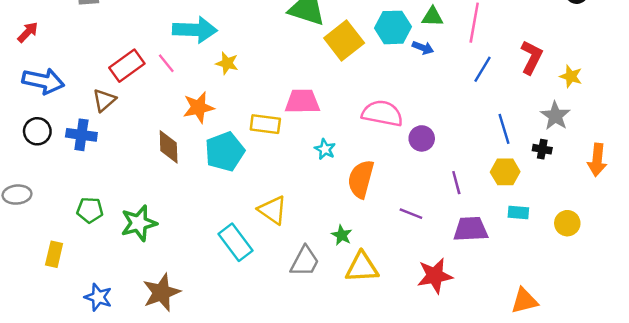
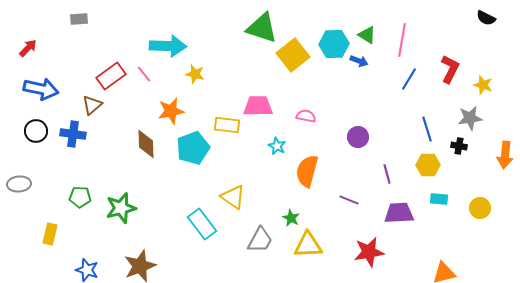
green triangle: (432, 17) -> (367, 35), turned 30
pink semicircle: (382, 113) -> (306, 116), moved, size x0.6
gray star: (555, 116) -> (470, 118), turned 30

